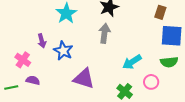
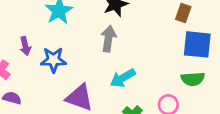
blue star: (63, 51) -> (53, 60), turned -30
cyan arrow: (132, 62) -> (123, 78), moved

